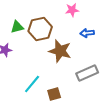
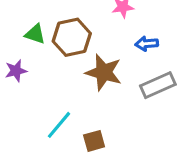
green triangle: (17, 27) -> (35, 34), turned 32
gray rectangle: (87, 73) -> (158, 85), moved

